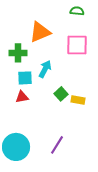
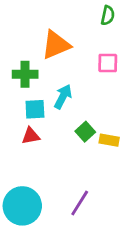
green semicircle: (77, 11) -> (108, 15), turned 96
pink square: (77, 45) -> (108, 63), size x0.7

